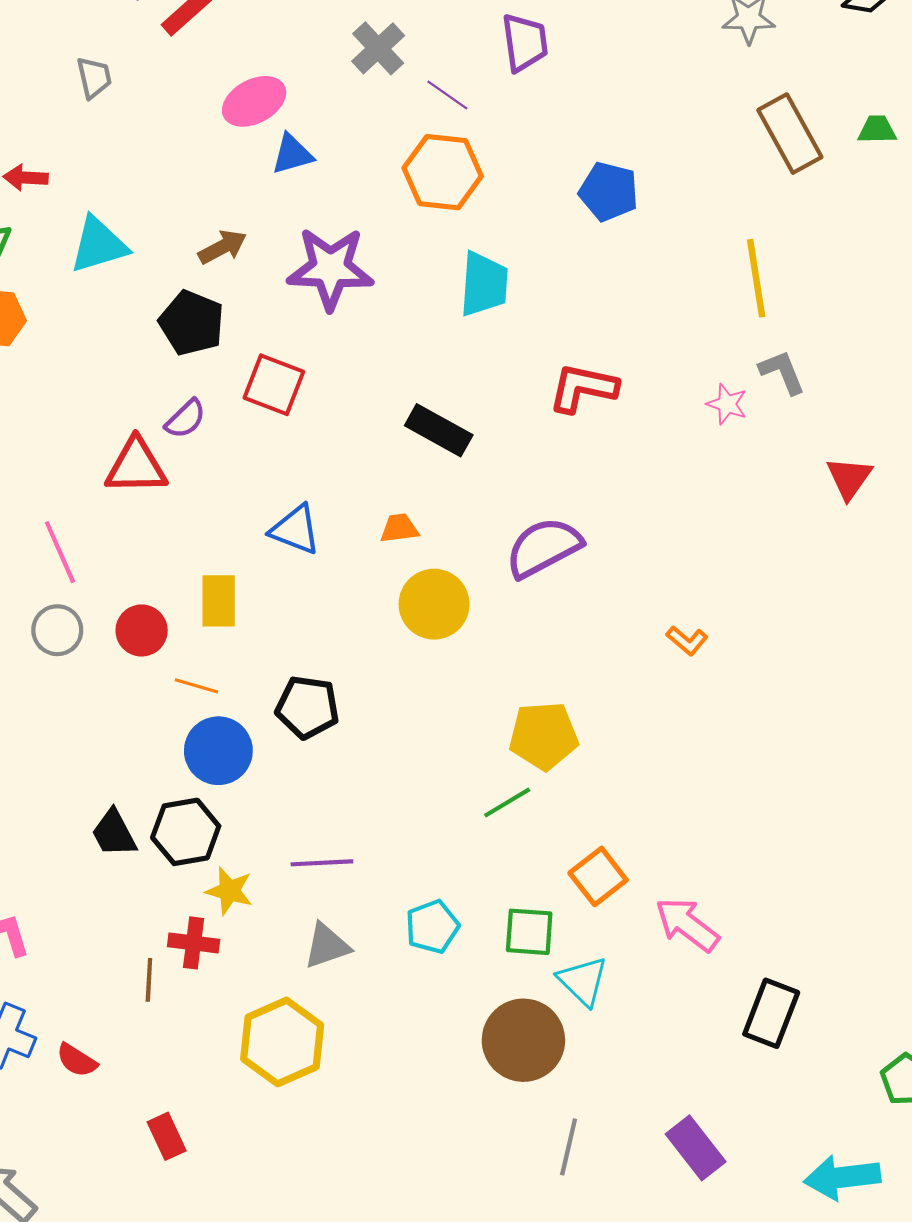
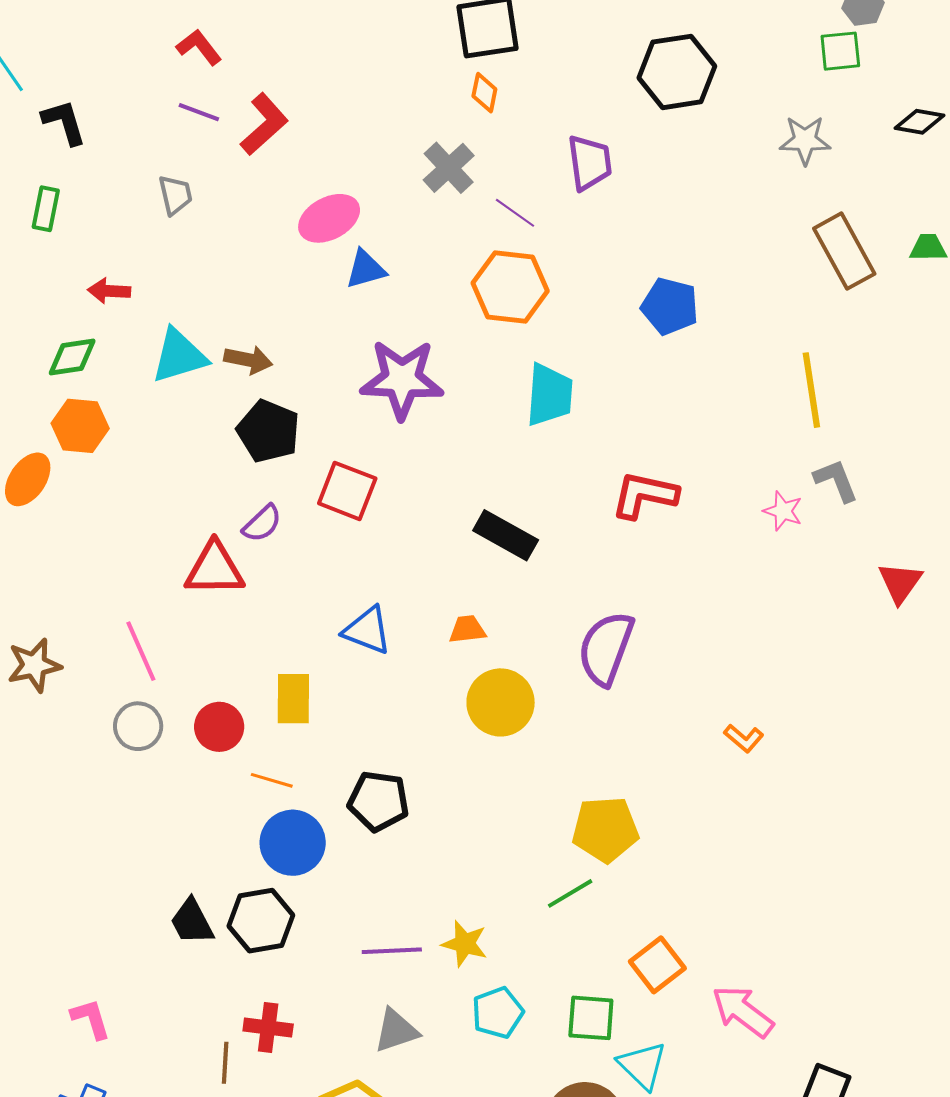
brown arrow: (222, 247) -> (248, 360), moved, turned 39
purple semicircle: (544, 547) -> (606, 648), turned -42
yellow star: (229, 891) -> (465, 944), moved

